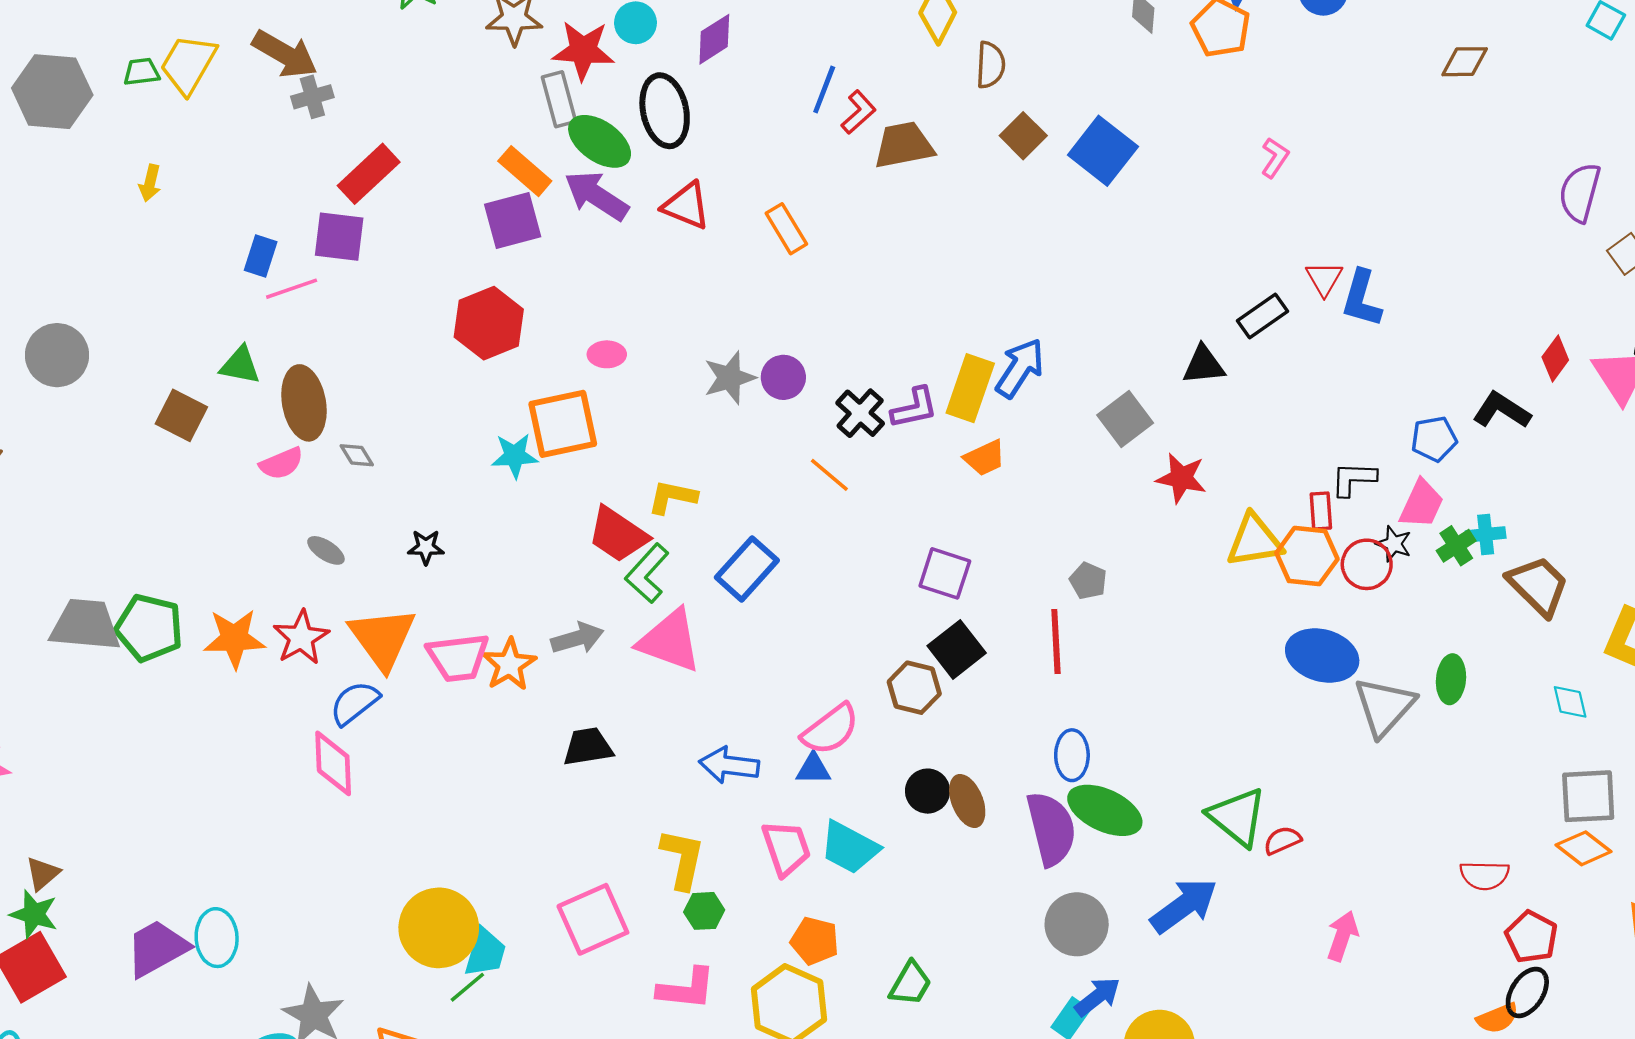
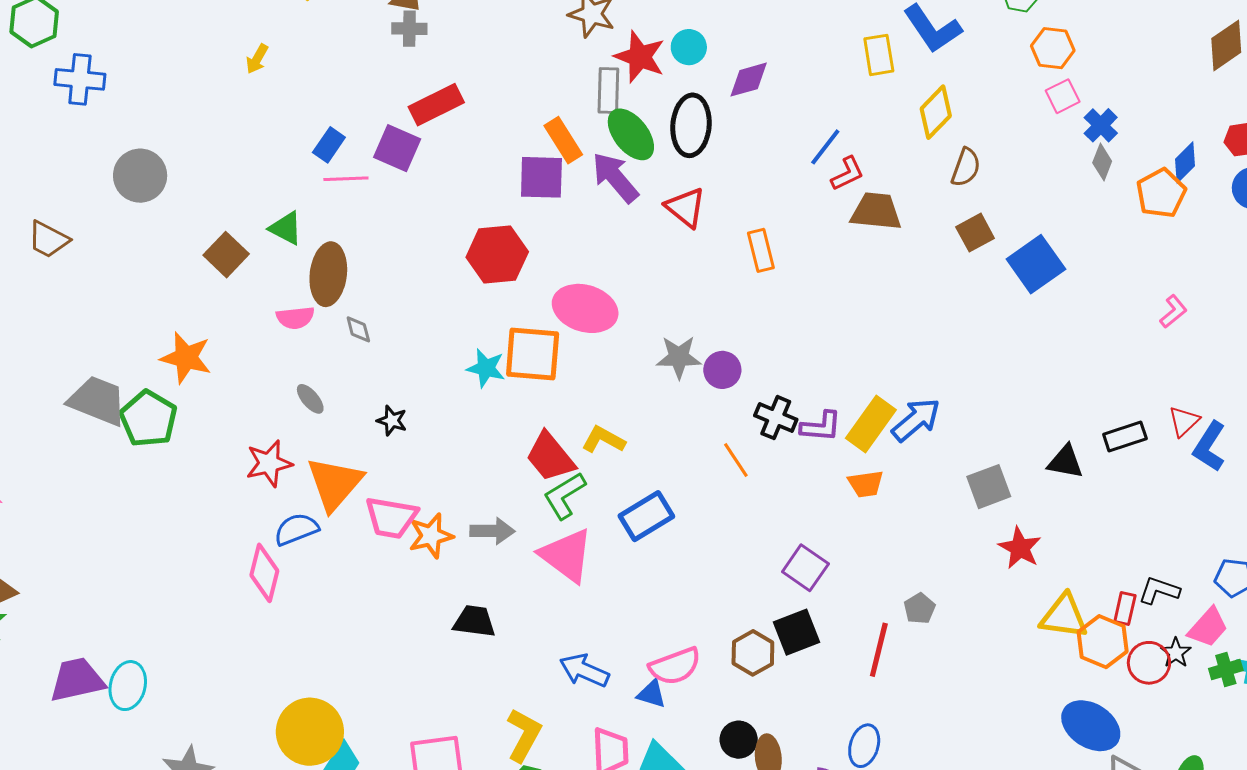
pink ellipse: (607, 354) -> (585, 308), size x2.0
black cross: (860, 413) -> (776, 418), turned -36
orange star: (234, 639) -> (186, 358), moved

